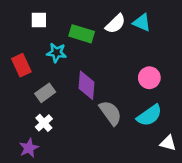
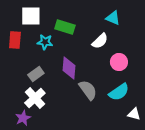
white square: (39, 20) -> (31, 16), size x1.5
white semicircle: (115, 24) -> (100, 41), moved
red rectangle: (21, 65) -> (15, 40), moved, turned 30
white cross: (44, 123) -> (35, 98), size x1.5

